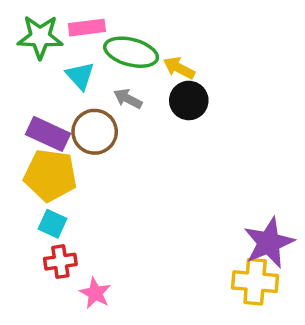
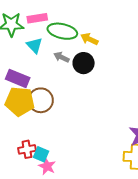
black circle: (189, 100) -> (84, 63), moved
brown circle: (95, 132) -> (41, 100), moved
cyan square: (52, 224) -> (41, 154), moved

